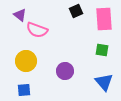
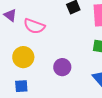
purple triangle: (20, 15) -> (10, 15), moved

